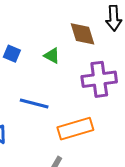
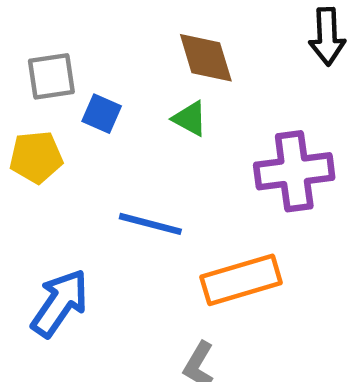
brown diamond: (82, 34) -> (206, 58), moved

